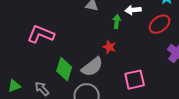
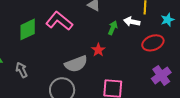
pink L-shape: (41, 34) -> (59, 21), moved
green diamond: (64, 69) -> (28, 29), moved, turned 30

